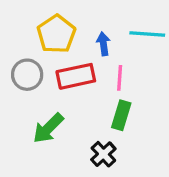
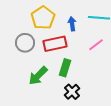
pink line: (120, 78) -> (96, 45), moved, turned 49
green rectangle: (121, 115) -> (65, 68), moved

